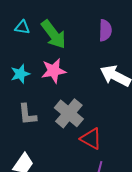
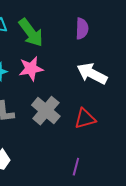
red triangle: (91, 139) -> (85, 119), moved, turned -45

